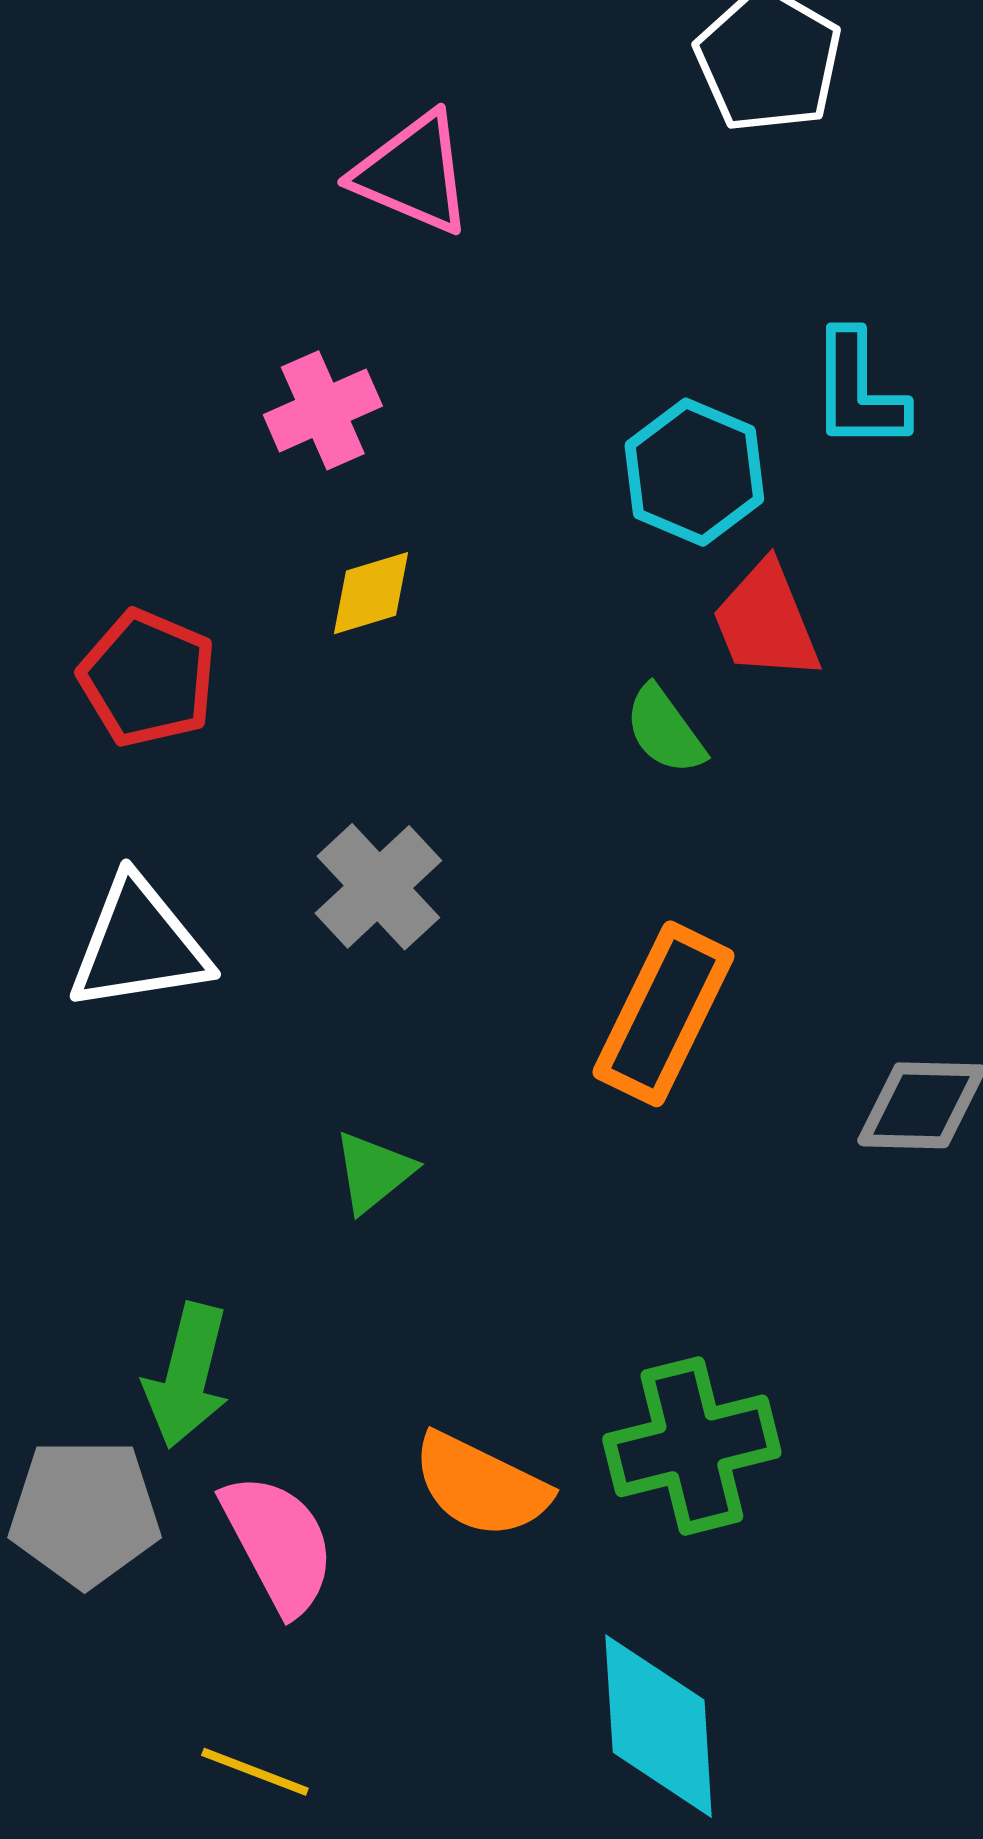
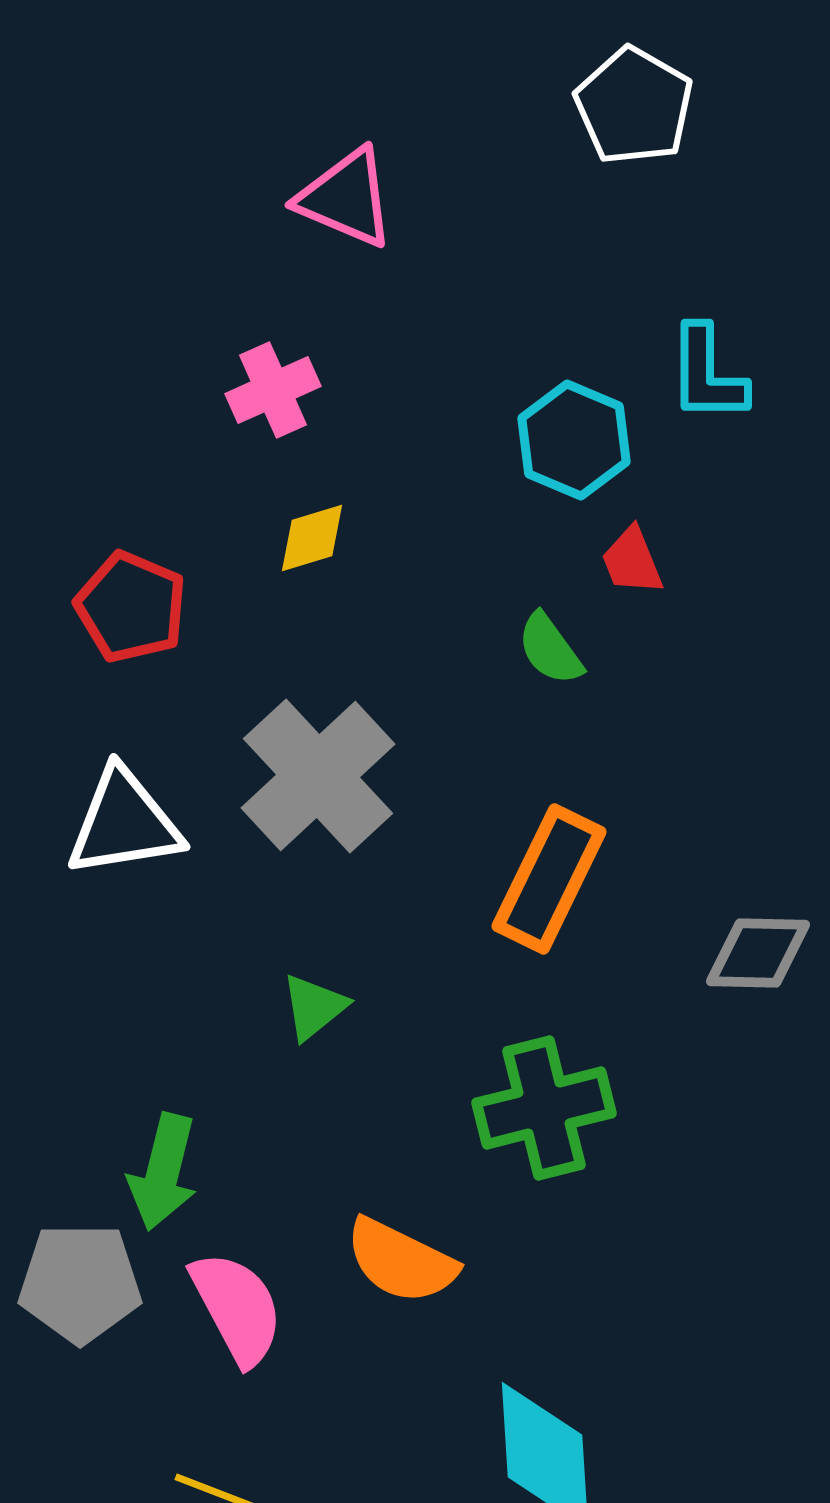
red trapezoid: (766, 621) -> (632, 561), size x0.7
gray cross: (378, 887) -> (318, 776), size x1.5
green cross: (692, 1446) -> (544, 1108), moved

